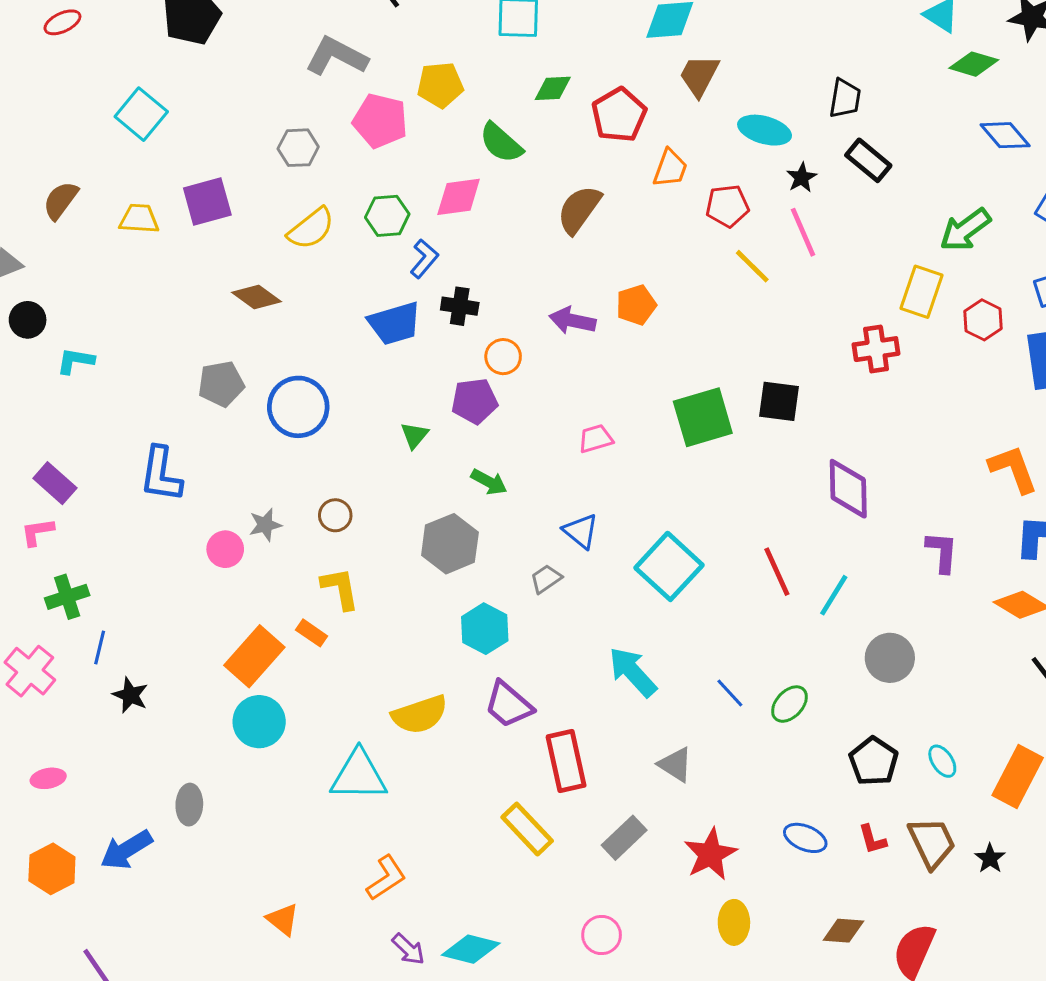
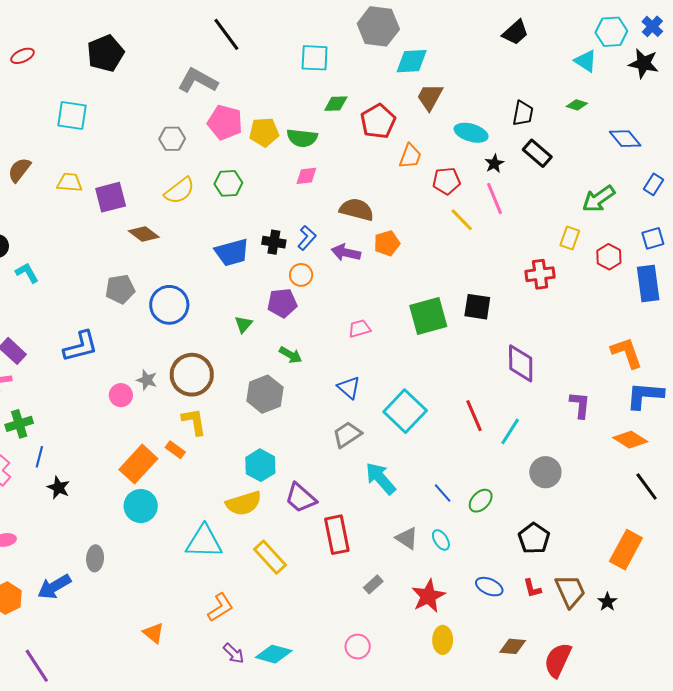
green diamond: (974, 64) -> (577, 105), moved, size x0.7
yellow pentagon: (440, 85) -> (264, 132), moved
cyan square: (141, 114) -> (72, 116), turned -32
green semicircle: (501, 143) -> (302, 138), turned -36
pink diamond: (459, 197) -> (306, 176), moved, size x0.7
purple square: (207, 201) -> (111, 197), moved
brown semicircle: (579, 210) -> (357, 210), moved, turned 68
blue L-shape: (424, 259) -> (307, 238), moved
yellow rectangle: (921, 292) -> (570, 238), size x0.7
cyan L-shape: (75, 361) -> (27, 273), turned 50
blue L-shape: (161, 474) -> (81, 346), turned -114
brown circle: (335, 515) -> (192, 375), size x2.0
gray star: (265, 525) -> (147, 380), turned 30
gray trapezoid: (546, 579) -> (347, 435), moved, size x1.4
cyan hexagon: (485, 629) -> (260, 465), moved
cyan ellipse: (942, 761) -> (441, 540), moved
yellow rectangle: (527, 829) -> (270, 557), moved
gray rectangle: (624, 838) -> (373, 584), size x0.7

